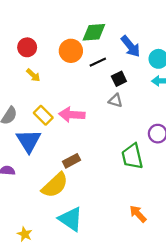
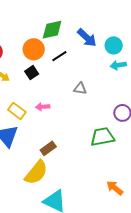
black square: (119, 79) -> (32, 73), moved
pink arrow: (72, 115) -> (43, 107), size x0.6
green trapezoid: (132, 156) -> (102, 137), turned 100

